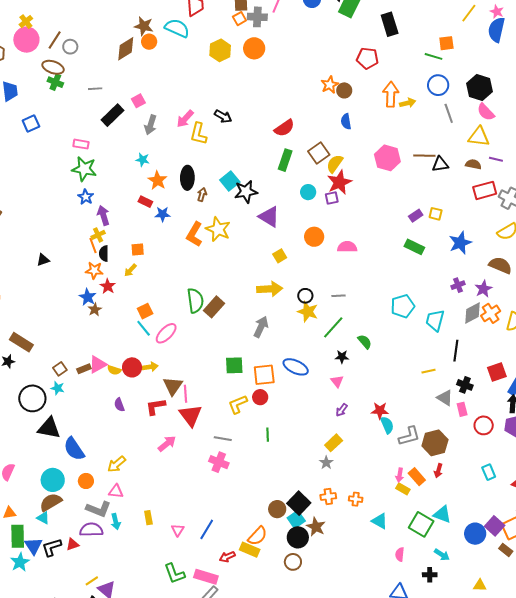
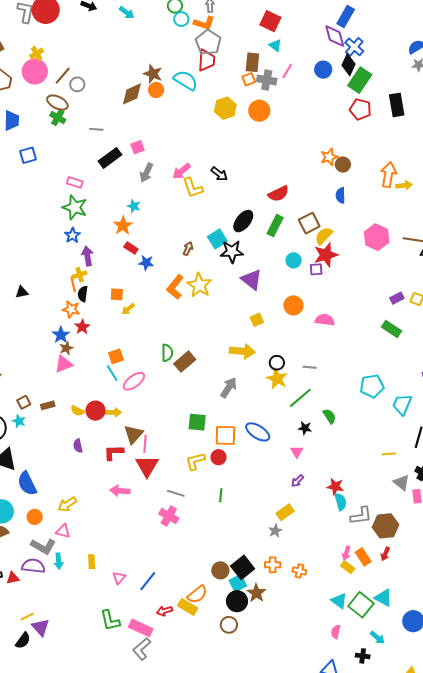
red pentagon: (367, 58) -> (360, 109), moved
yellow L-shape: (199, 134) -> (193, 188), turned -40
black ellipse: (187, 178) -> (243, 221), moved, turned 30
orange star: (158, 180) -> (123, 226), moved
yellow arrow: (130, 270) -> (128, 309), moved
green semicircle: (195, 301) -> (167, 353), size x0.7
pink triangle: (98, 364) -> (64, 364), moved
pink arrow: (167, 444) -> (120, 491), turned -144
cyan triangle: (380, 521) -> (339, 601), moved

